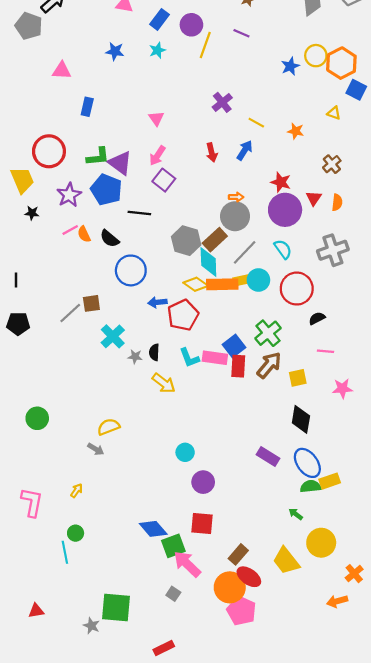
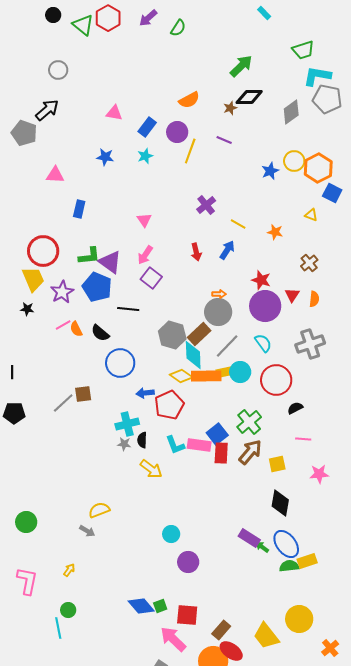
yellow trapezoid: (22, 180) -> (33, 279), moved
cyan cross: (113, 336) -> (127, 424), moved, turned 30
green circle: (37, 418) -> (26, 522), moved
green arrow: (296, 514) -> (262, 547), moved
red square: (202, 524) -> (187, 615), moved
green square: (173, 546) -> (160, 606), moved, size x0.6

